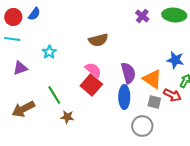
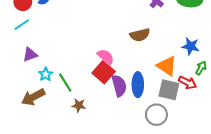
cyan line: (12, 39) -> (22, 25), turned -42
brown semicircle: (98, 40) -> (140, 35), moved
cyan star: (49, 52) -> (46, 74), moved
purple semicircle: (128, 73) -> (119, 86), moved
gray square: (154, 102) -> (169, 90), size x1.5

